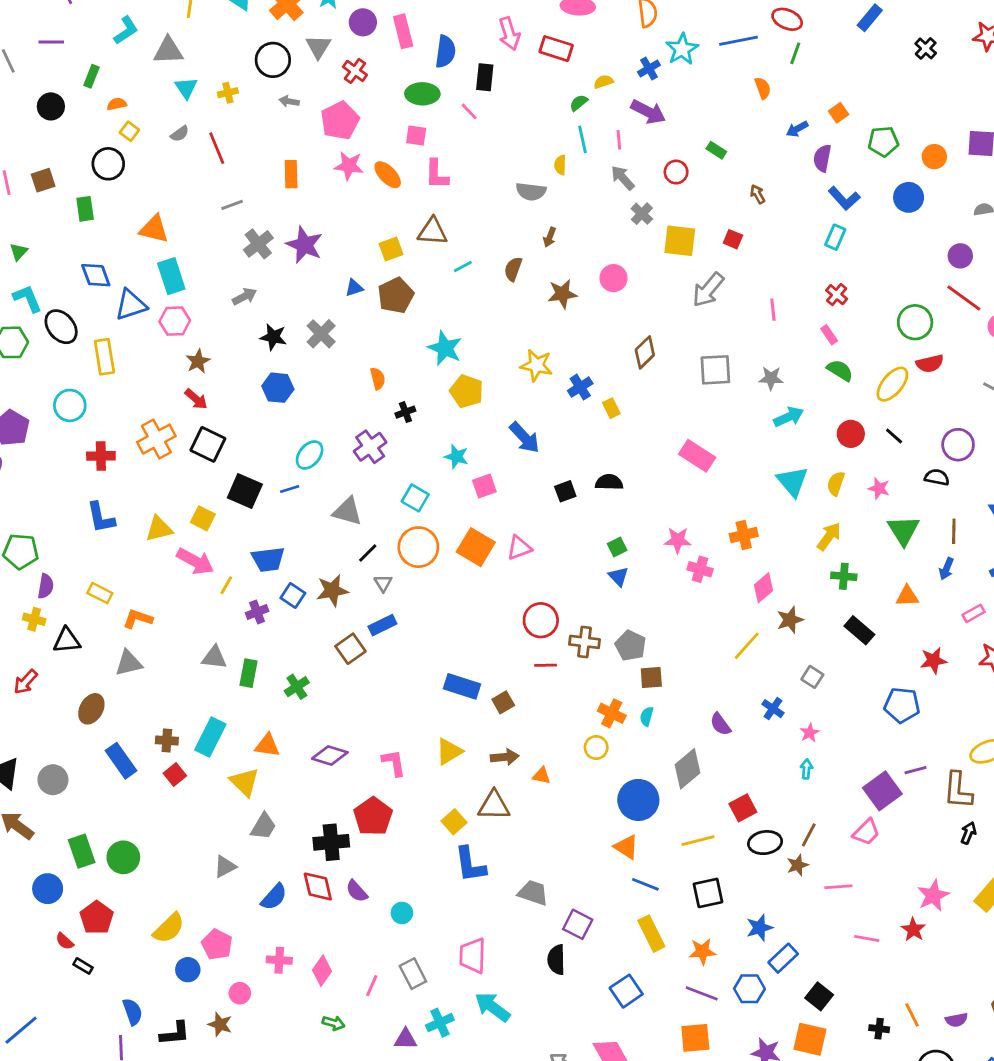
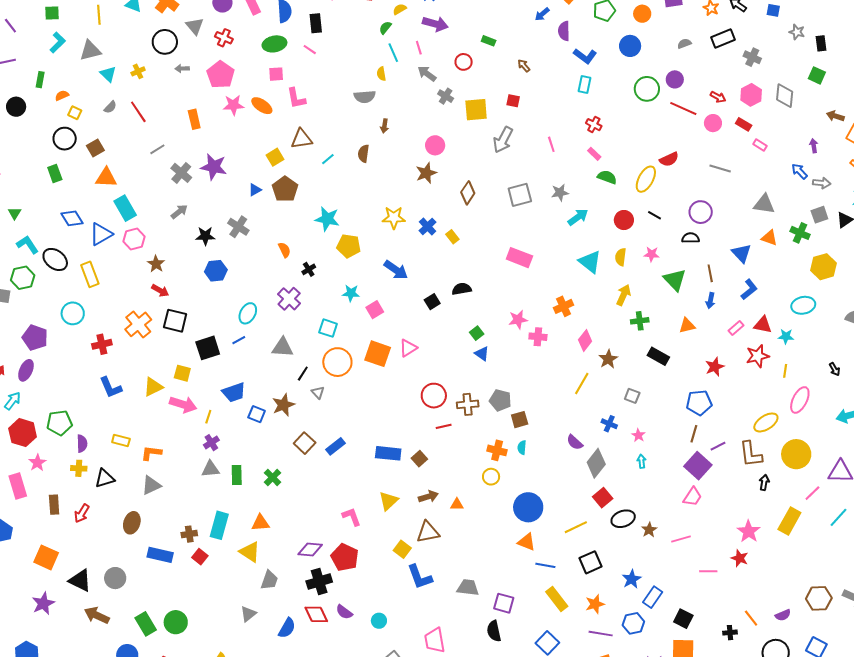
brown square: (43, 180) -> (95, 148), moved
brown star: (562, 294) -> (426, 173), moved
green circle: (915, 322) -> (647, 89), moved
black square: (245, 491) -> (208, 348), turned -30
purple cross: (257, 612) -> (211, 443), moved
blue rectangle: (382, 625) -> (335, 446), moved
purple diamond: (330, 755) -> (310, 550), moved
blue rectangle: (121, 761) -> (160, 555), turned -30
gray diamond: (687, 769) -> (596, 463), moved
brown line: (809, 835) -> (694, 434), moved

